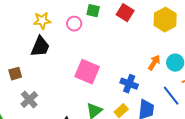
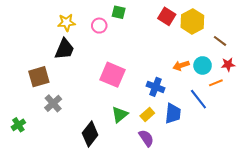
red square: (125, 13) -> (167, 16), moved
orange arrow: (154, 63) -> (181, 65), turned -140
brown square: (15, 74) -> (39, 77), size x1.5

